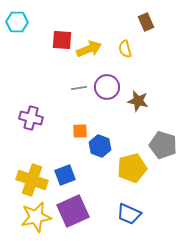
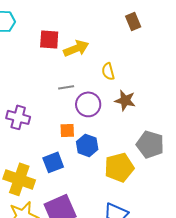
yellow semicircle: (125, 49) -> (108, 71), moved
purple circle: (107, 87) -> (88, 104), moved
blue square: (65, 175) -> (53, 162), moved

